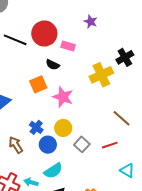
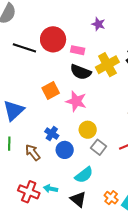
black semicircle: (53, 65) -> (81, 72), moved, size x1.5
yellow cross: (101, 75) -> (107, 65), moved
yellow circle: (63, 128) -> (88, 130), moved
cyan semicircle: (53, 171) -> (84, 175), moved

